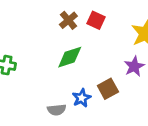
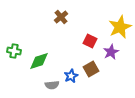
red square: (96, 20) -> (90, 41), moved
green diamond: (70, 57) -> (39, 61), moved

